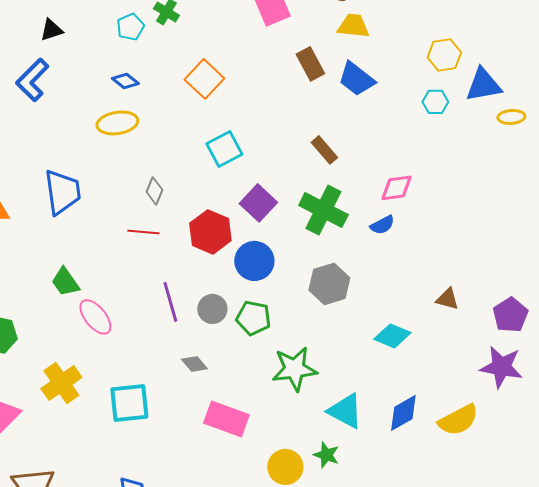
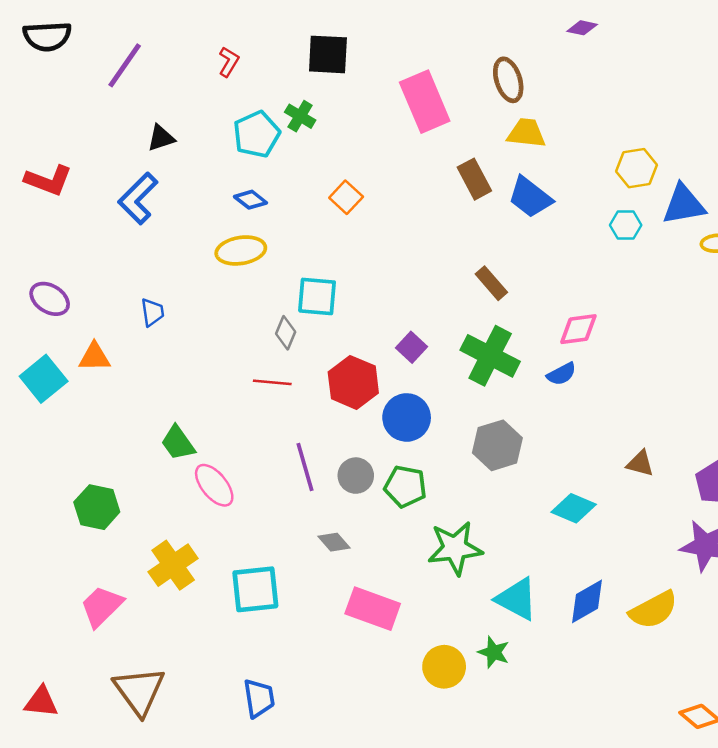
cyan pentagon: (130, 27) -> (257, 134), size x1.4
orange square: (204, 79) -> (346, 197), size x0.7
cyan square: (224, 149) -> (317, 296), moved, turned 33
blue trapezoid: (62, 192) -> (152, 312), moved, size x0.5
purple square: (258, 203) -> (411, 347), size x0.7

